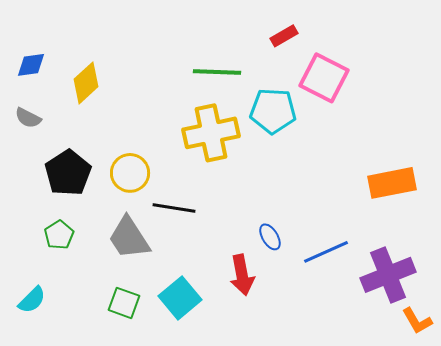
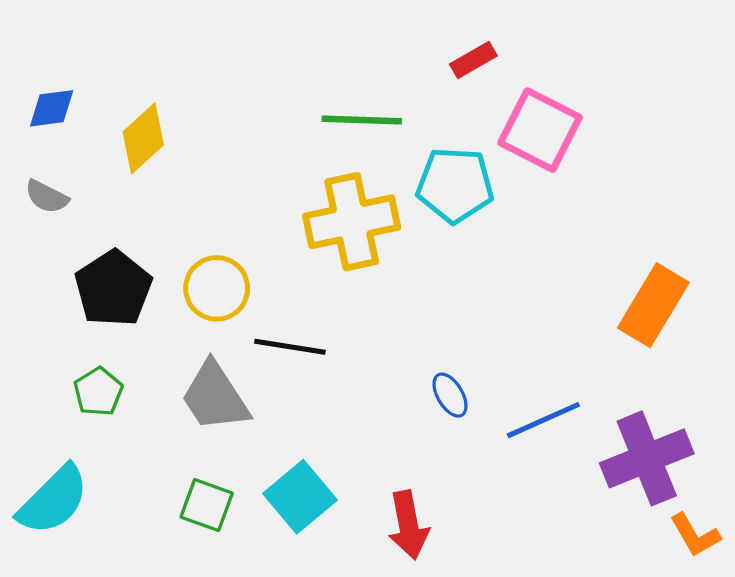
orange rectangle: (392, 183) -> (653, 305), turned -48
red arrow: (242, 275) -> (408, 525), moved
cyan semicircle: (32, 300) -> (53, 500), size x1.6

